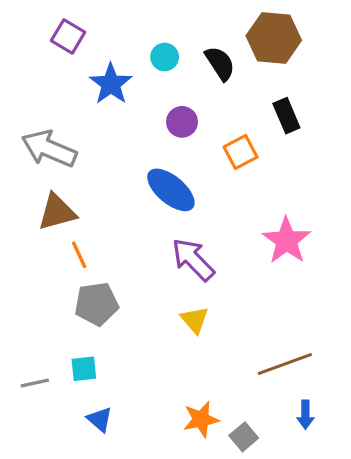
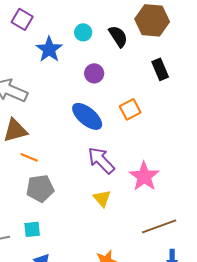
orange square: (241, 152) -> (130, 109), moved
pink star: (286, 241) -> (144, 176), moved
orange line: (79, 255) -> (29, 157), turned -42

